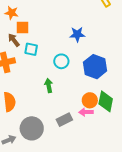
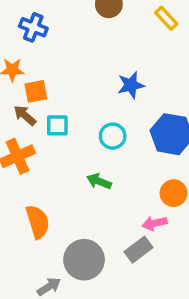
green arrow: (49, 85) -> (99, 181), turned -48
pink arrow: (86, 112) -> (154, 223), moved
gray rectangle: (64, 120) -> (139, 250), moved

